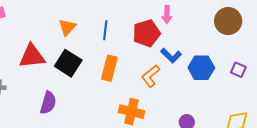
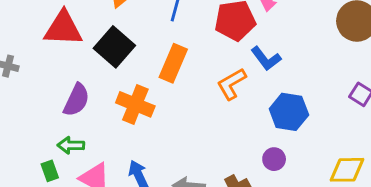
blue hexagon: (201, 68) -> (289, 112), moved
orange cross: (131, 112) -> (135, 104), moved

